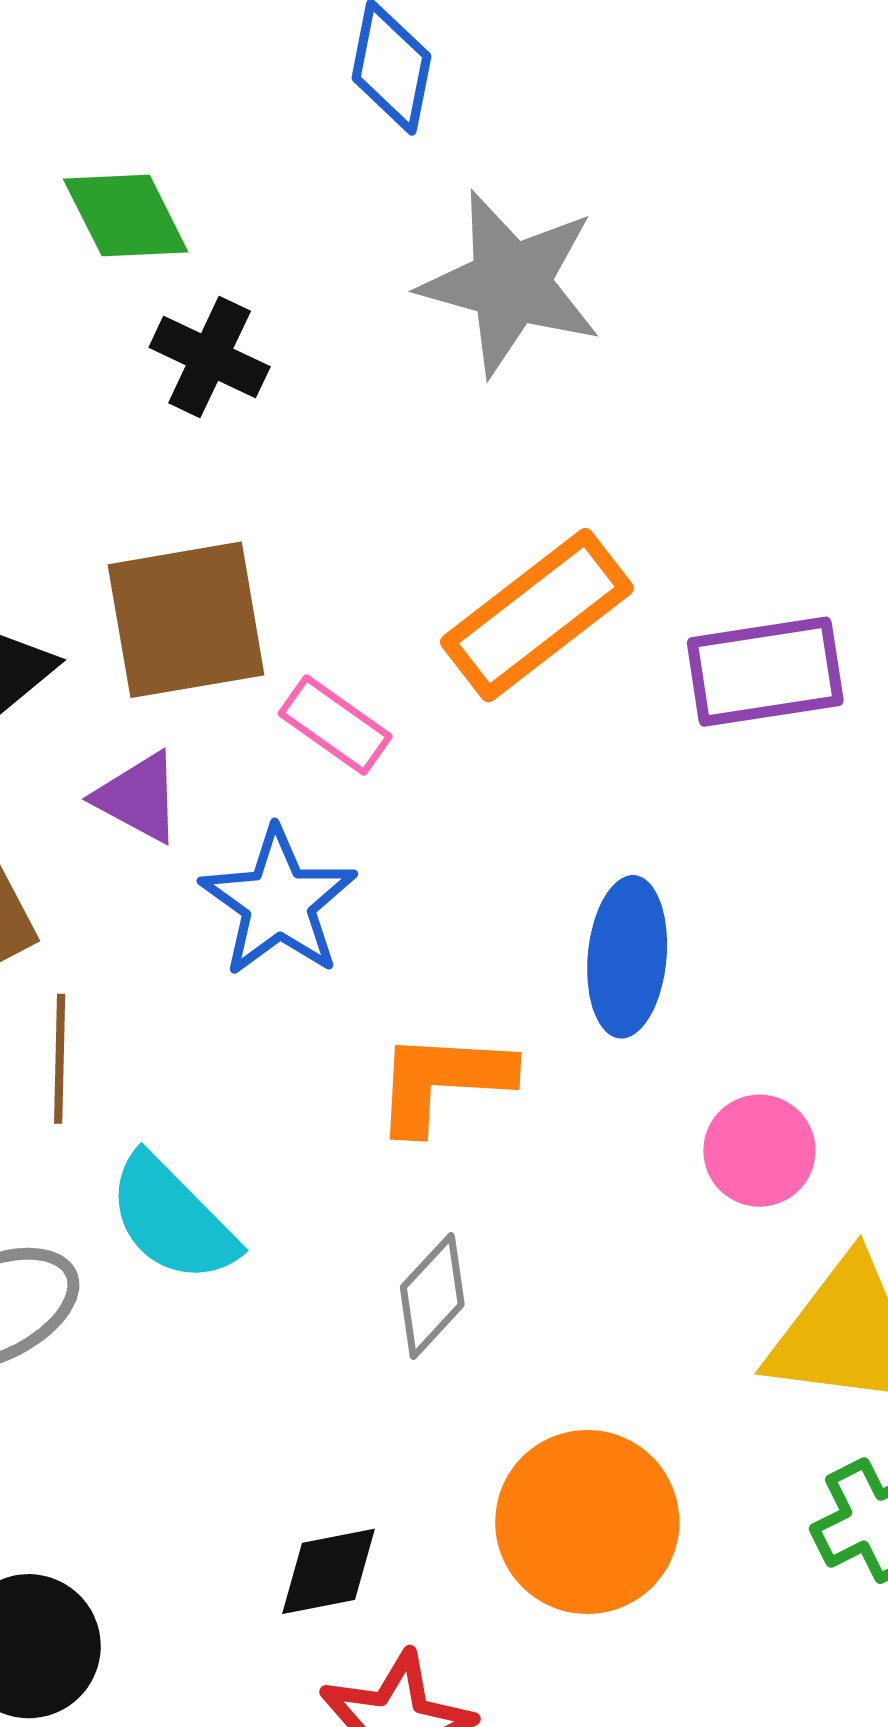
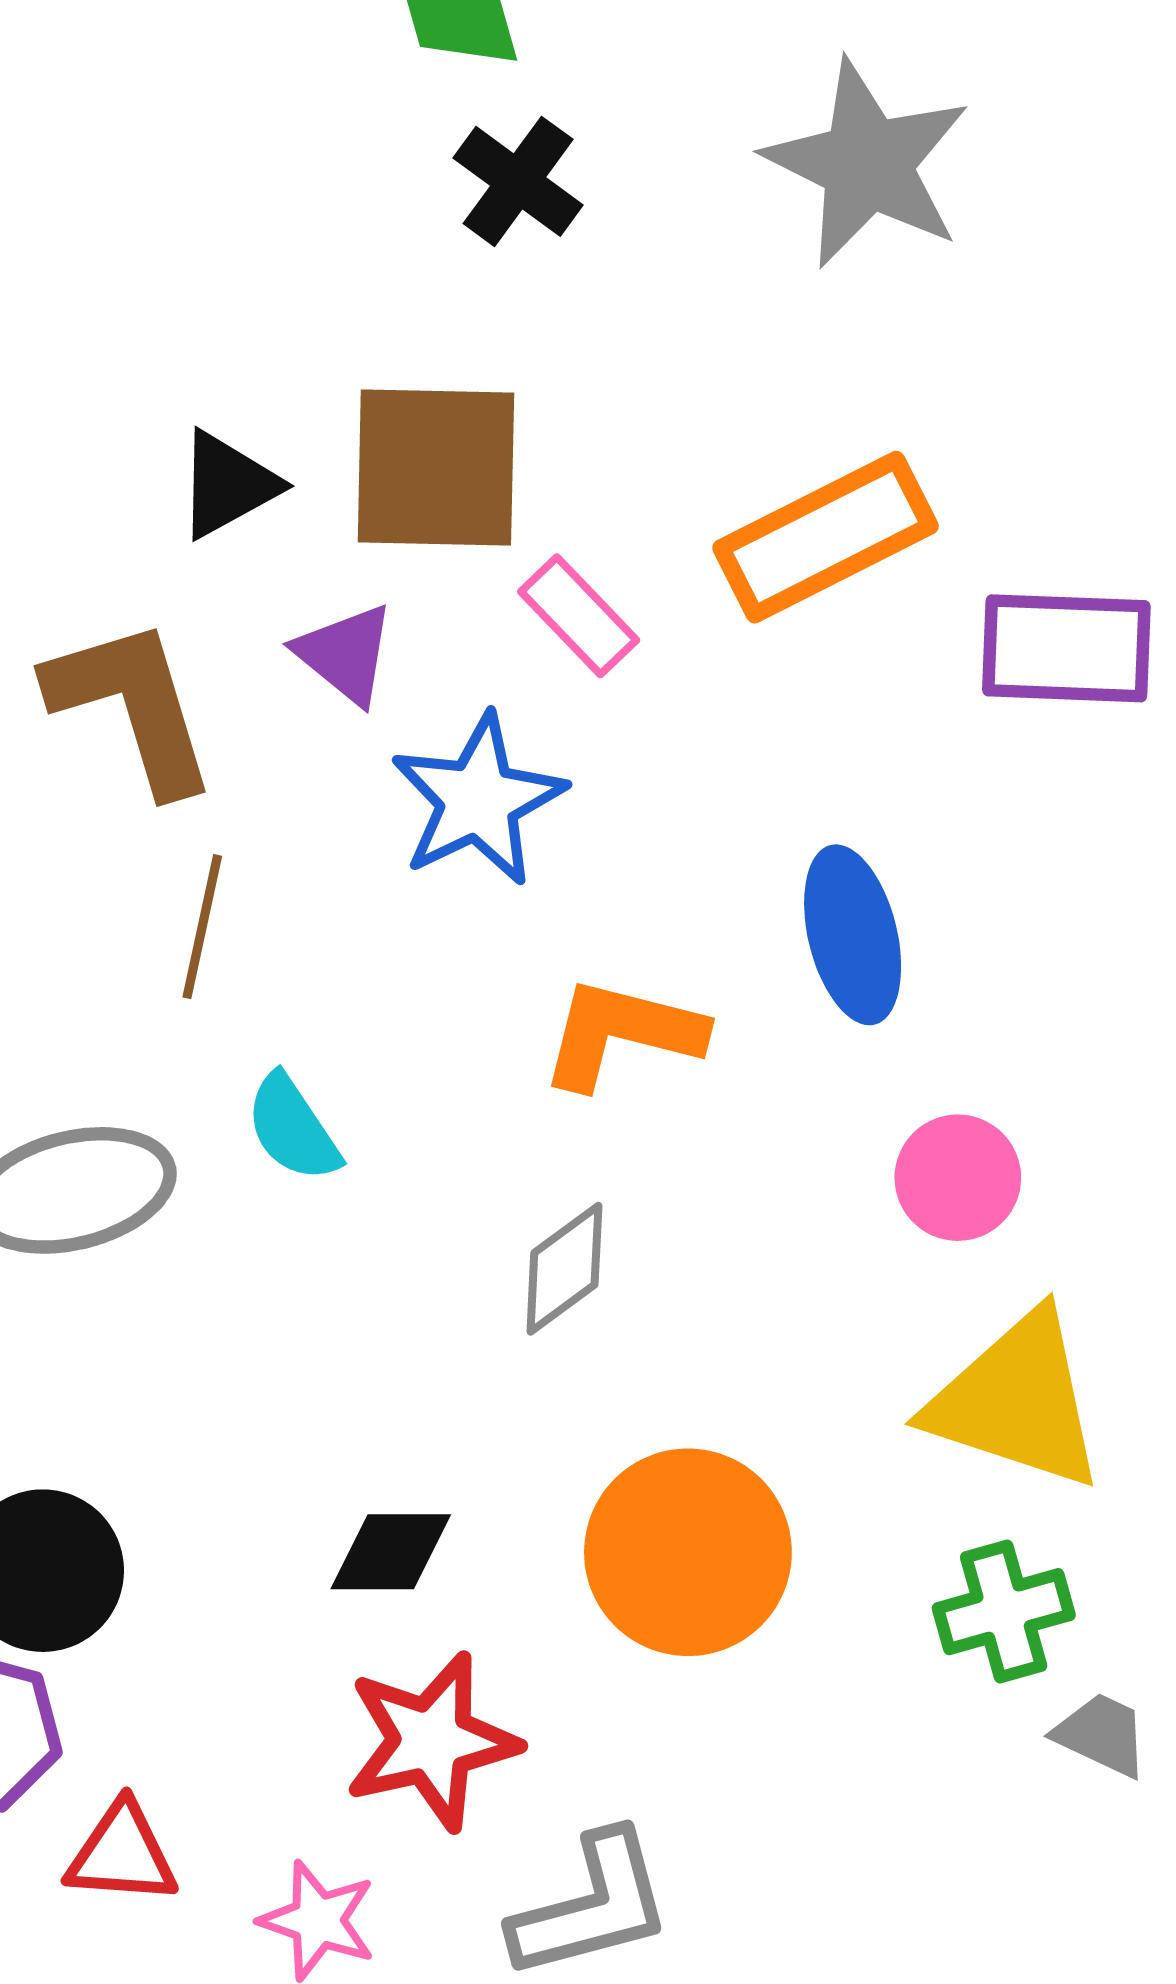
blue ellipse: (627, 957) -> (853, 935), turned -30
cyan semicircle: (172, 1219) -> (293, 1128), size x0.7

